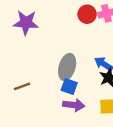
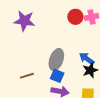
brown line: (22, 86) -> (27, 76), moved

